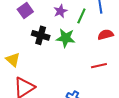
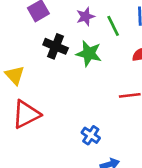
green line: (81, 16) -> (113, 26), turned -56

